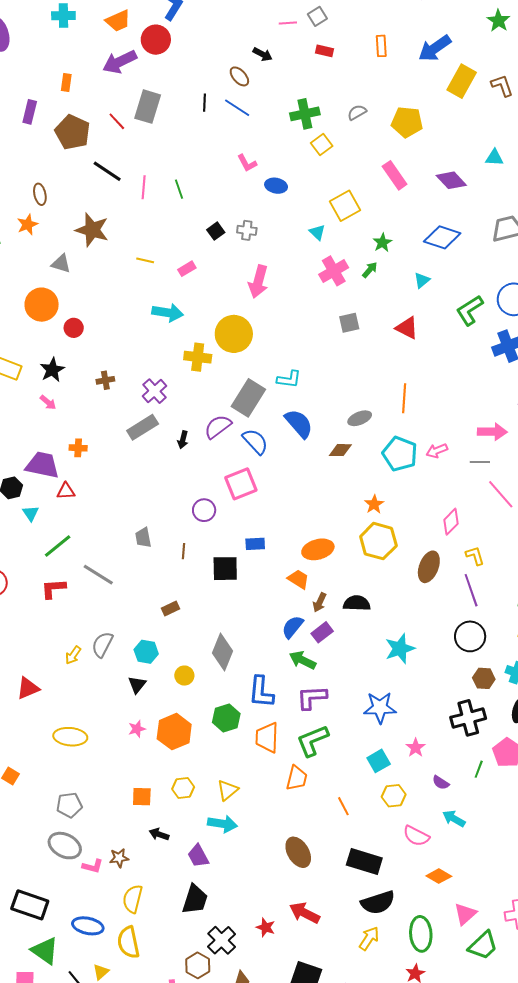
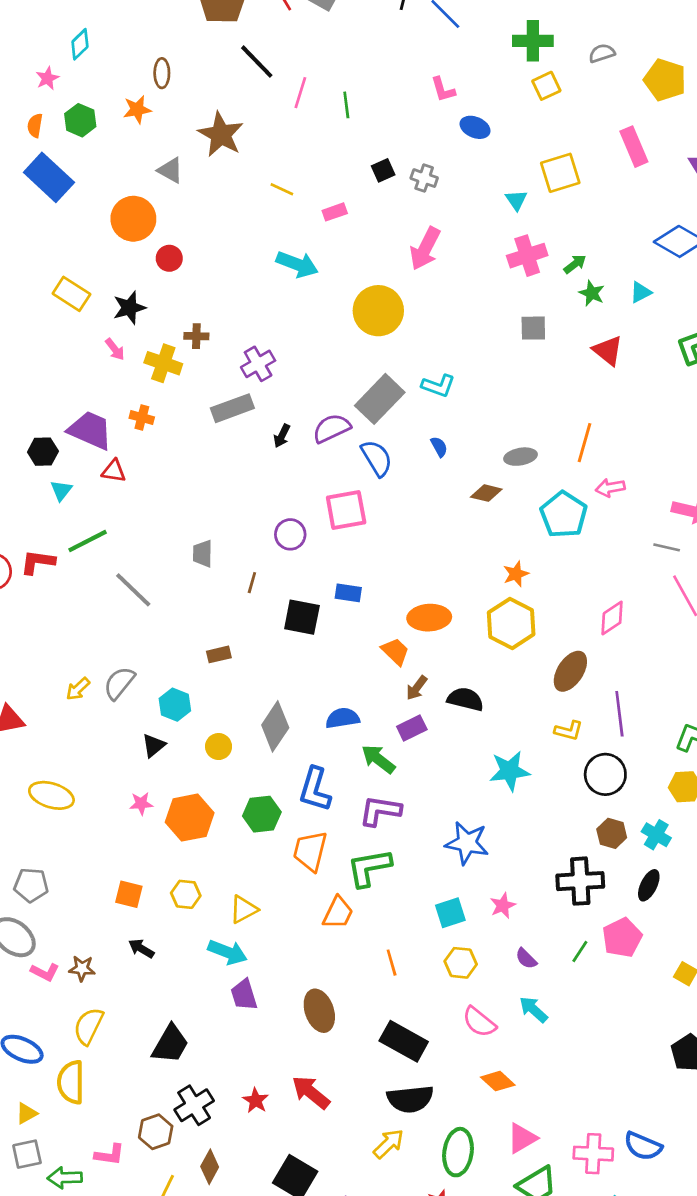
green star: (382, 243) -> (592, 293), moved, turned -30
yellow cross: (198, 357) -> (163, 363), moved
blue semicircle: (299, 424) -> (439, 447), size x0.5
pink arrow: (437, 451) -> (610, 488), moved
yellow L-shape: (475, 556) -> (569, 731), moved, turned 110
red L-shape: (53, 589) -> (38, 562), moved
blue semicircle: (293, 627) -> (343, 718), moved, turned 30
purple trapezoid: (198, 856) -> (244, 995), moved

